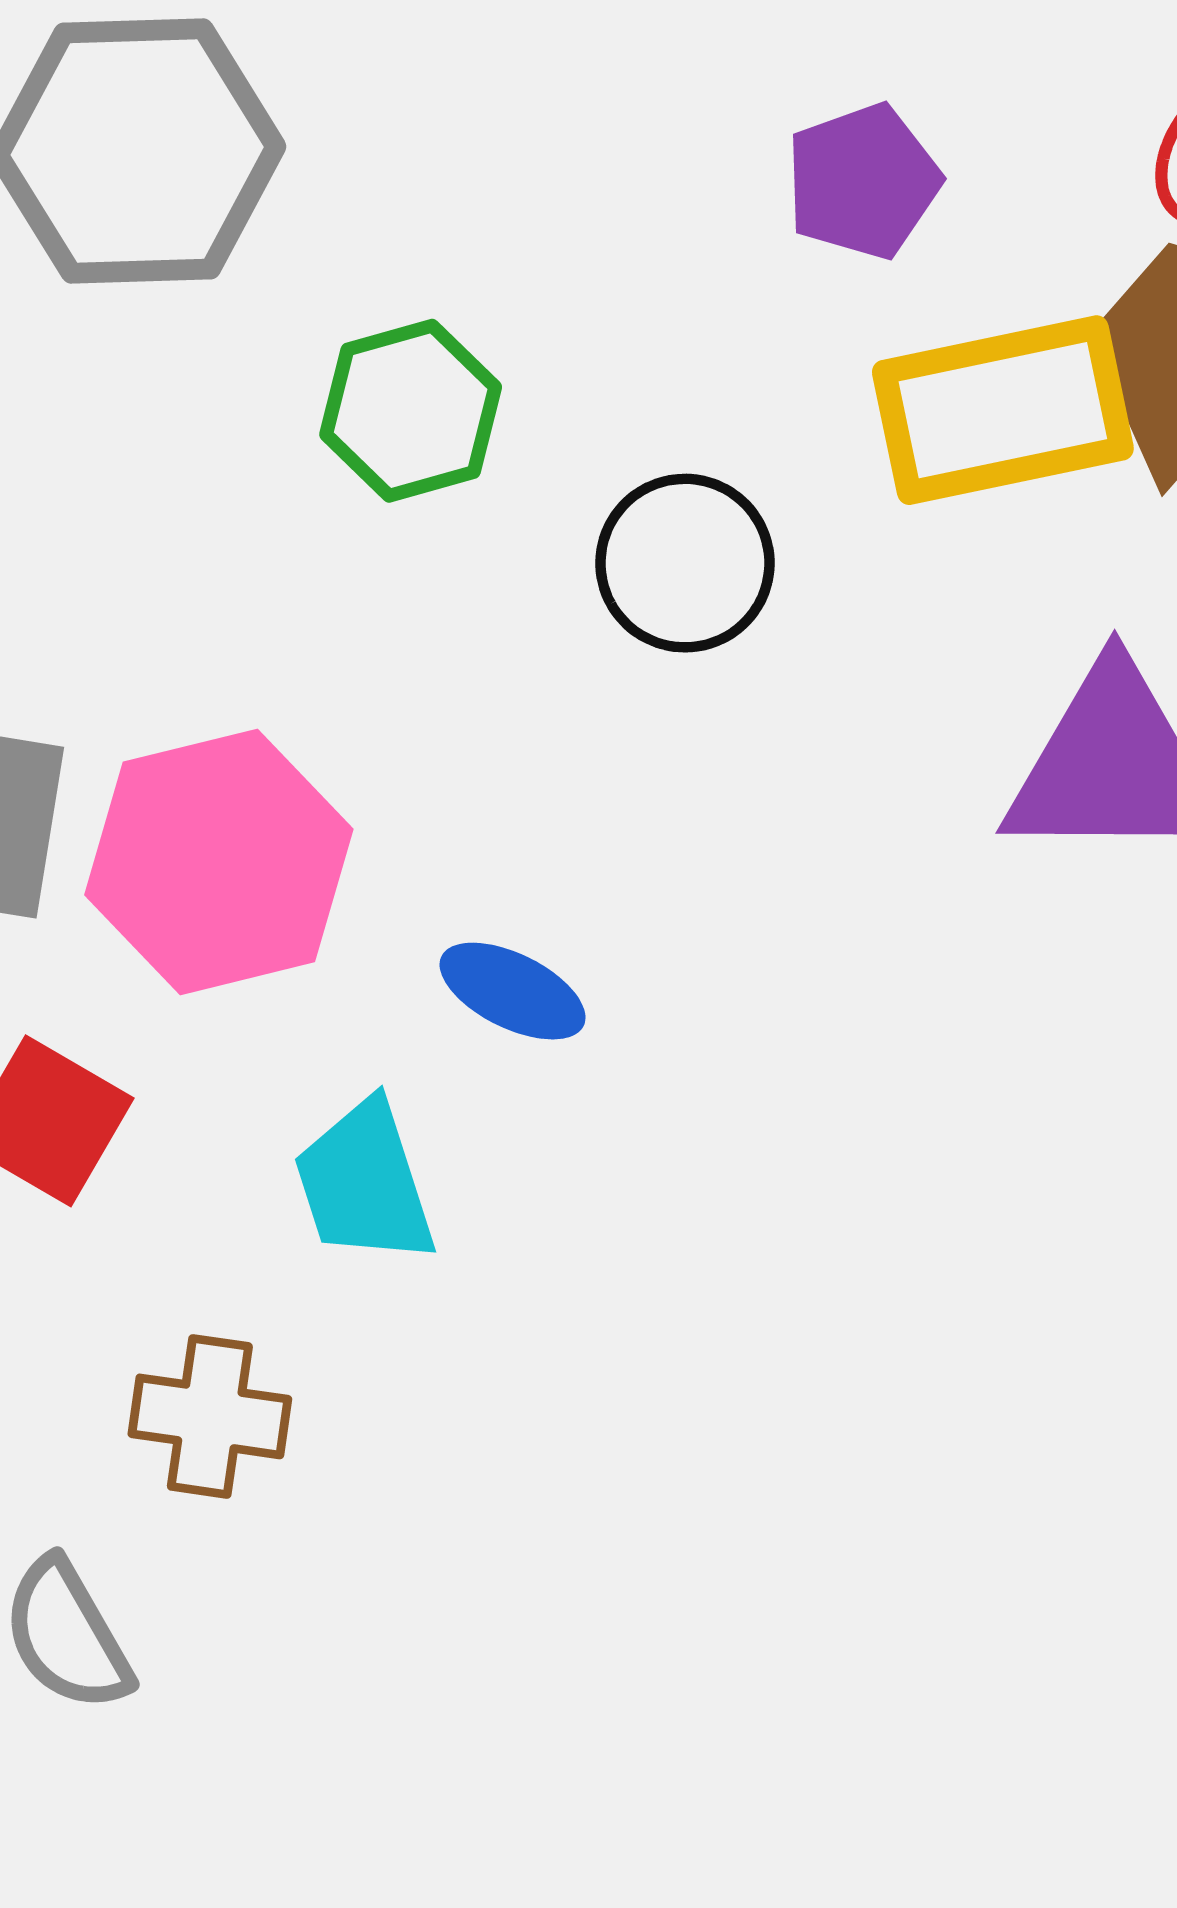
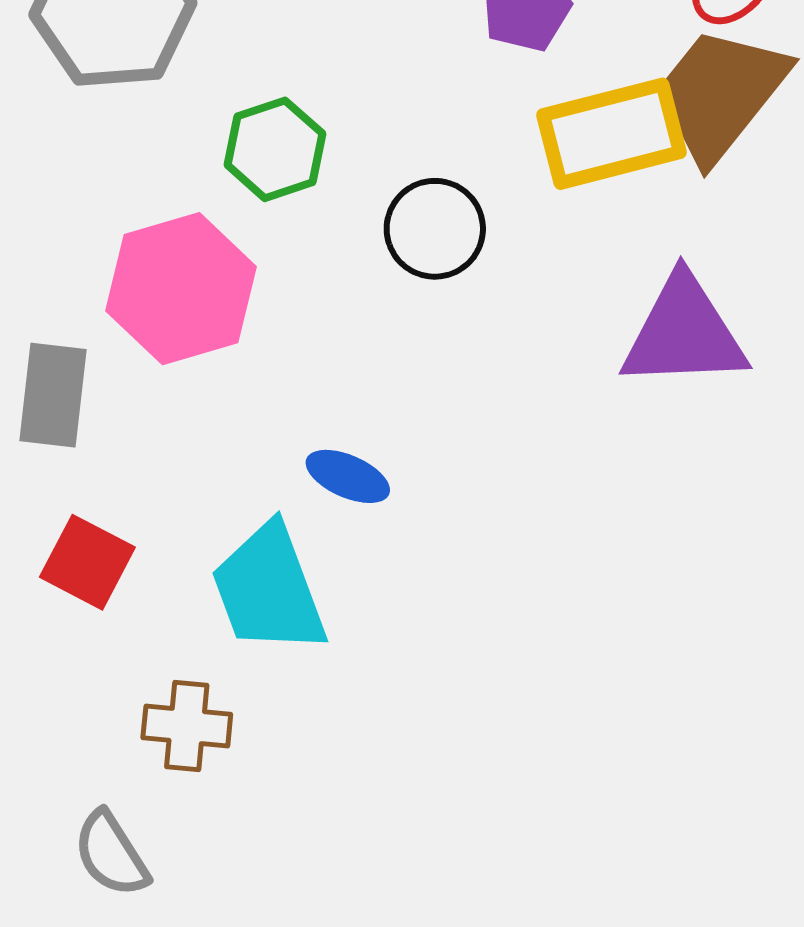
pink hexagon: (219, 862) -> (181, 289), moved
cyan trapezoid: (365, 1183) -> (269, 589), size x1.4

